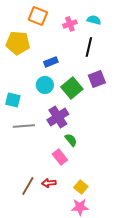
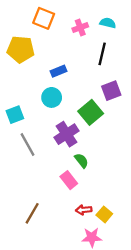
green square: (72, 88) -> (91, 112), moved
cyan square: (13, 100) -> (15, 115), turned -35
gray line: (24, 126) -> (28, 144), turned 65
red arrow: (49, 183) -> (84, 210), moved
yellow square: (81, 187) -> (104, 214), moved

